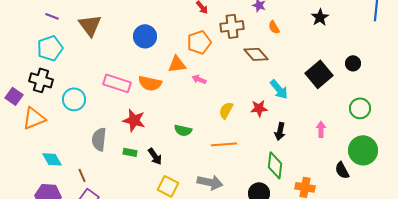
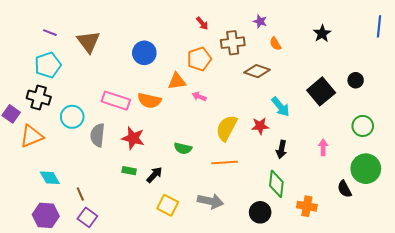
brown diamond: (256, 54) -> (257, 71), turned -30
yellow semicircle: (226, 110) -> (227, 128), size x1.5
gray semicircle: (99, 139) -> (98, 135), moved
black arrow: (155, 156) -> (154, 175), turned -102

